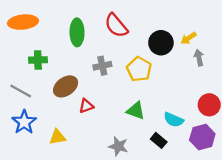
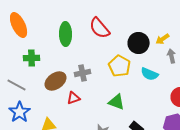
orange ellipse: (23, 22) -> (19, 25), turned 70
gray cross: (102, 66) -> (83, 73), moved
cyan semicircle: (174, 120) -> (150, 74), moved

